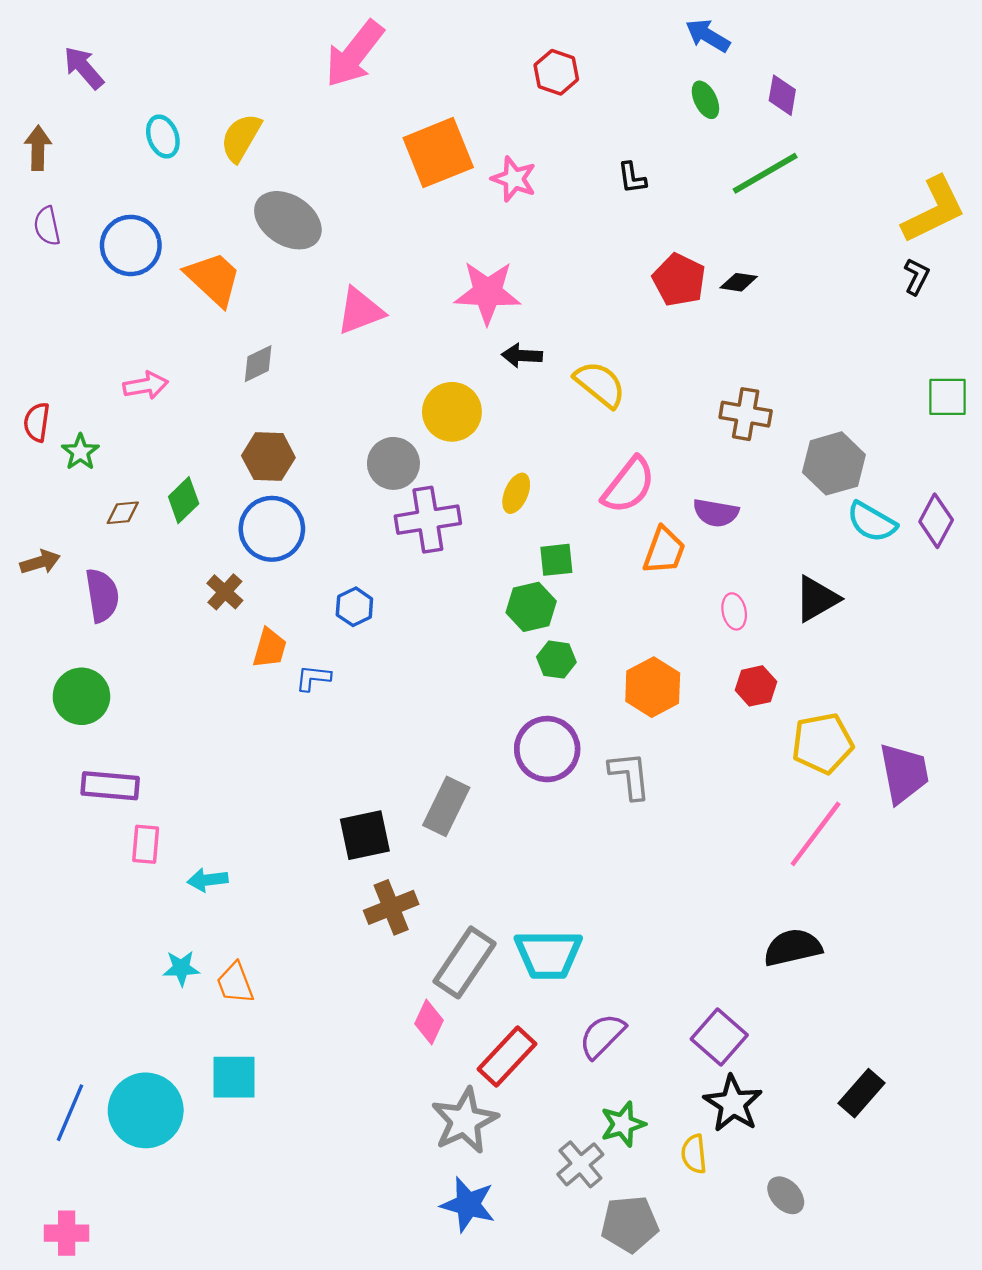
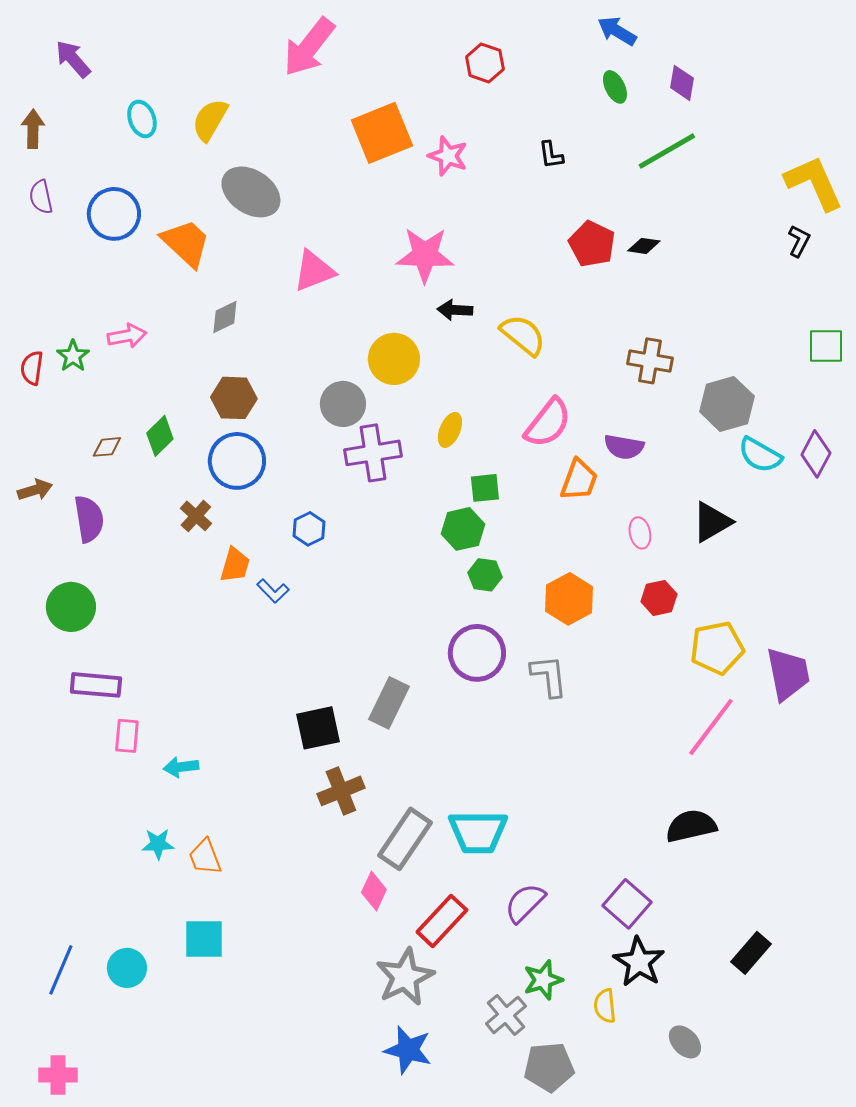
yellow L-shape: (934, 210) -> (814, 183), turned -88
green star: (80, 452) -> (73, 356), moved
blue L-shape: (313, 678) -> (273, 591), turned -140
cyan circle: (146, 1110) -> (127, 968), size x0.6

